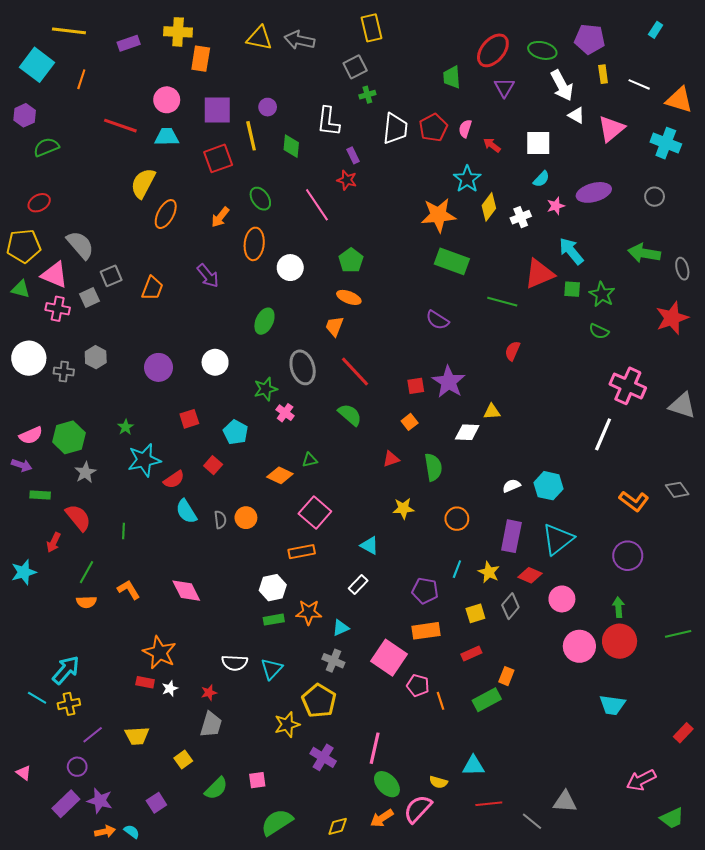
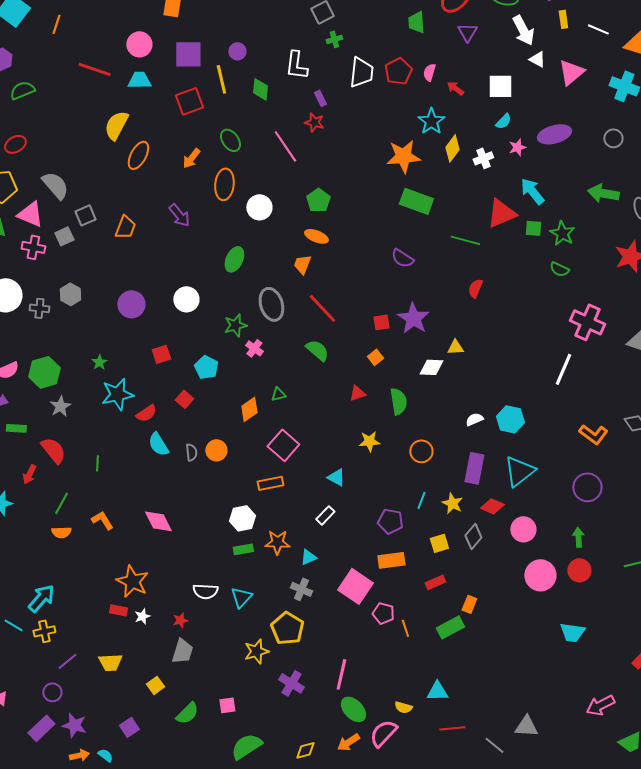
orange diamond: (280, 475) -> (249, 409), turned -60
red circle: (620, 641) -> (579, 570), size x0.7

